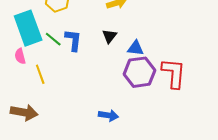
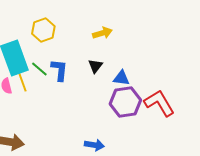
red L-shape: (174, 73) -> (159, 103), turned -36
yellow line: (40, 74) -> (22, 82), moved

